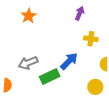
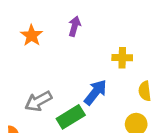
purple arrow: (80, 13) -> (75, 26), moved

